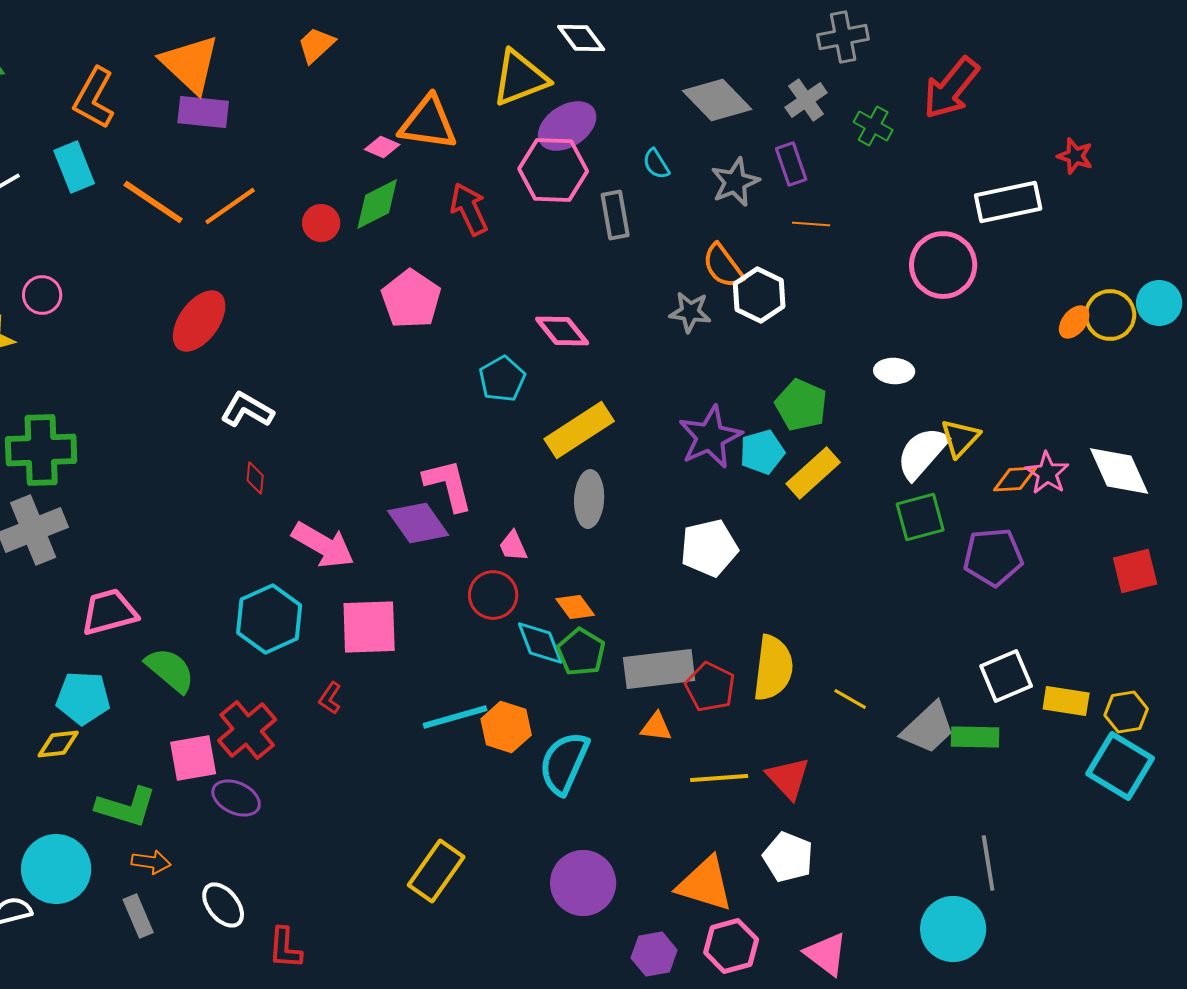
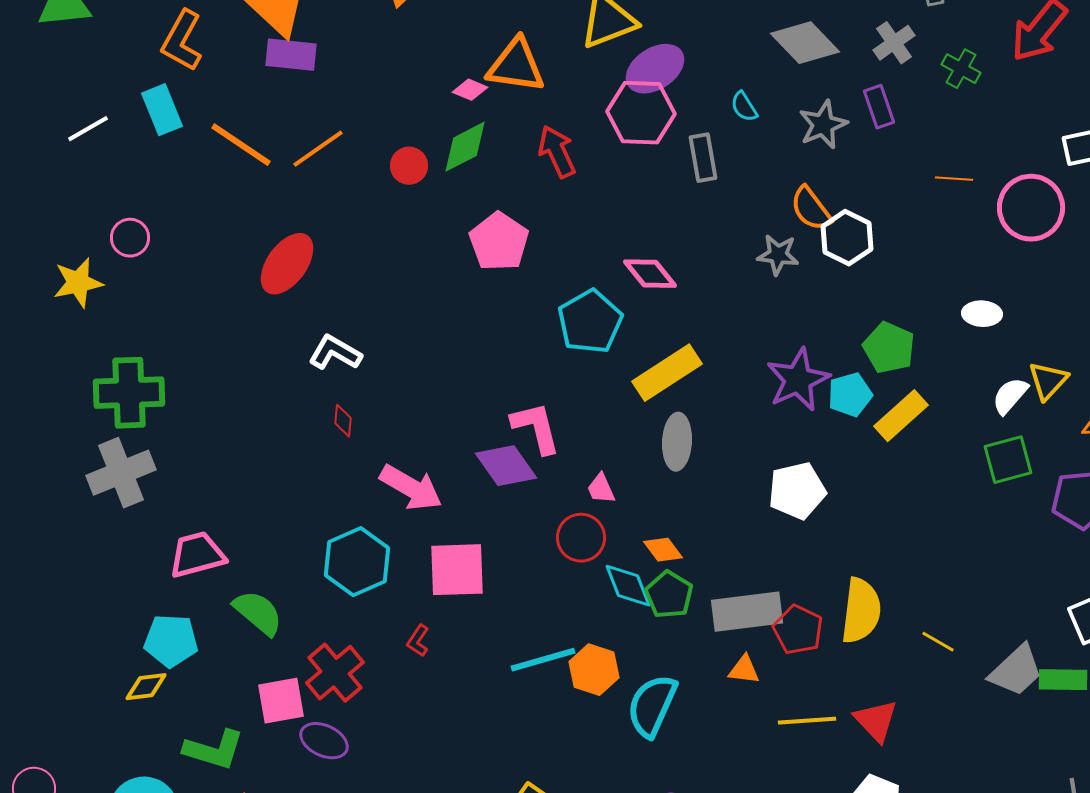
orange line: (811, 224) -> (954, 179), moved
cyan pentagon: (502, 379) -> (590, 322), size x1.4
white semicircle: (922, 453) -> (1010, 396), size x0.7

